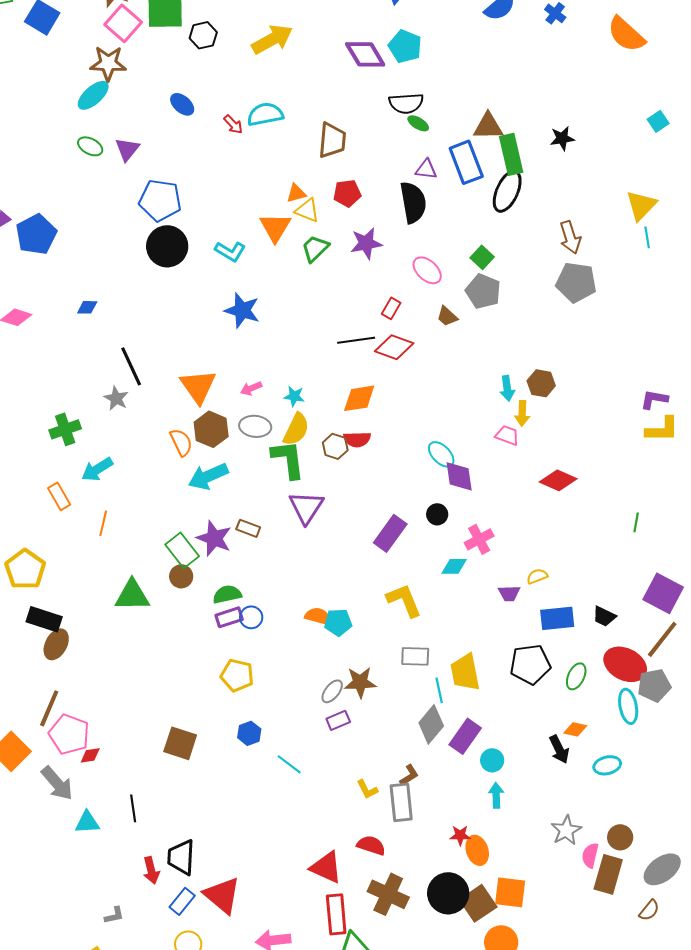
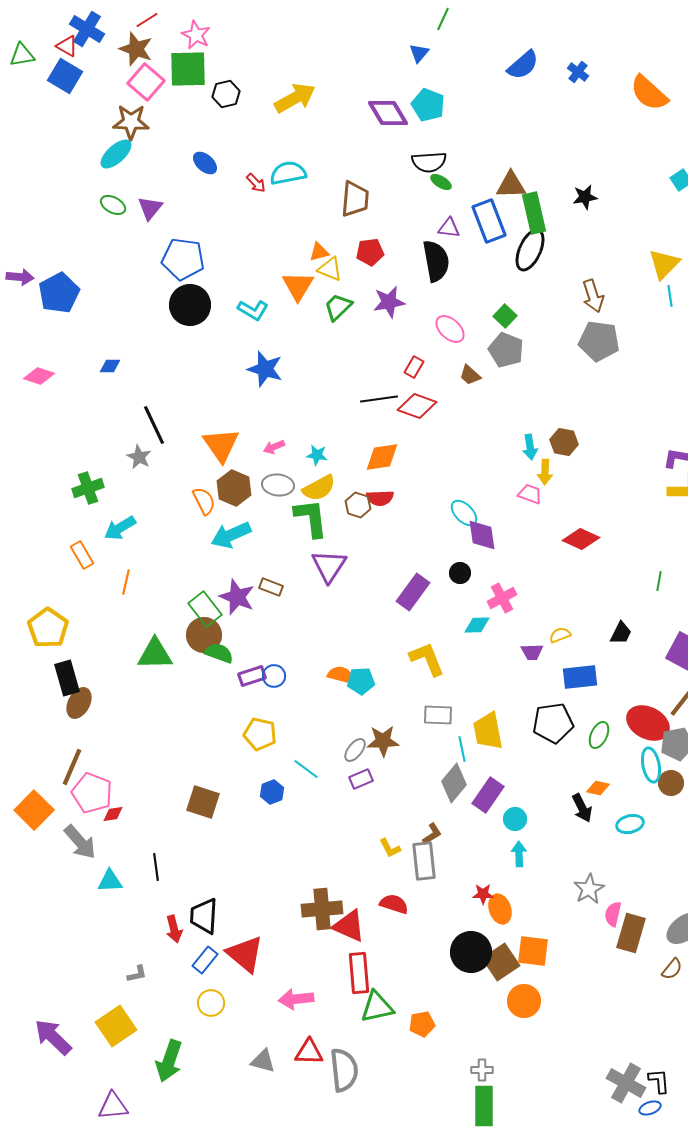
yellow semicircle: (296, 429) -> (319, 488), turned 36
brown circle: (181, 576) -> (204, 635), size x1.5
green semicircle: (227, 594) -> (219, 653), moved, turned 32
black trapezoid: (604, 616) -> (621, 633), moved, turned -90
black rectangle: (44, 619) -> (67, 678), turned 56
cyan line: (289, 764) -> (306, 769), moved
brown circle: (620, 837) -> (671, 783), moved
brown cross: (388, 894) -> (322, 909), moved, turned -30

